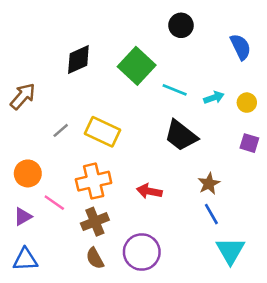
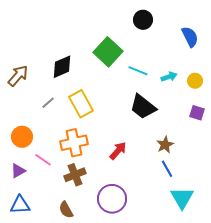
black diamond: (78, 60) -> (62, 67), moved
yellow rectangle: (102, 132) -> (81, 104), turned 36
red arrow: (149, 191) -> (118, 151), turned 120
brown semicircle: (95, 258) -> (66, 210), moved

